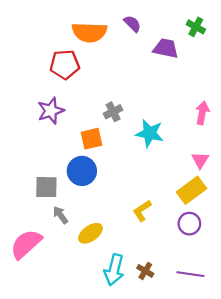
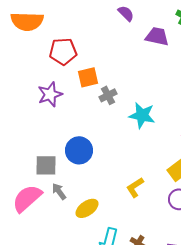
orange semicircle: (89, 32) -> (27, 21), moved
orange square: (92, 139) -> (88, 77), moved
pink semicircle: (26, 244) -> (27, 198), moved

